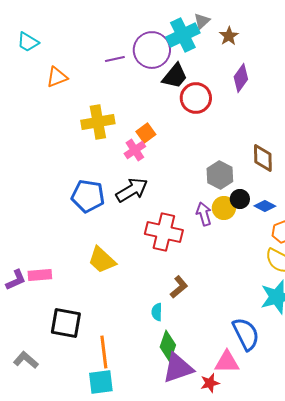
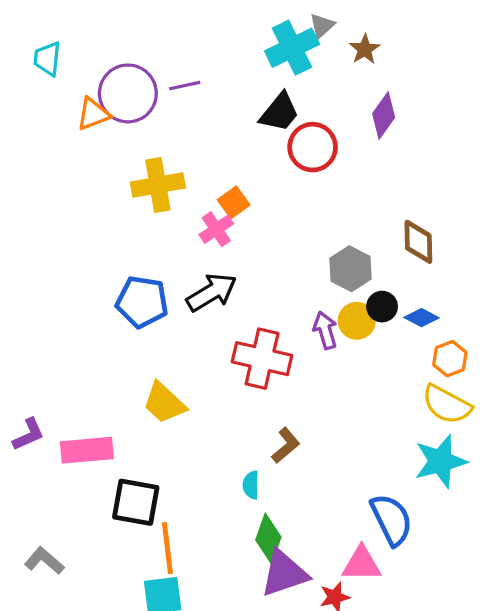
cyan trapezoid: (28, 42) -> (47, 59), turned 65
purple circle: (152, 50) -> (128, 93), moved
pink rectangle: (40, 275) -> (87, 450), moved, size x1.4
black square: (66, 323) -> (136, 502), moved

